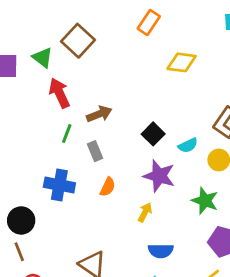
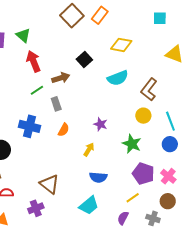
brown square: (78, 41) -> (72, 16), moved
green line: (67, 133) -> (37, 90), turned 32
black square: (153, 134) -> (84, 59), moved
cyan semicircle: (188, 145) -> (118, 78), moved, size x1.5
purple star: (159, 176) -> (100, 124), size x0.6

